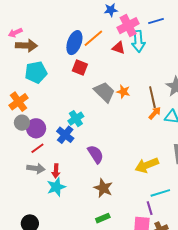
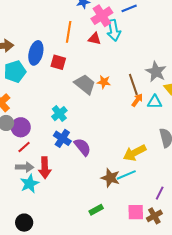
orange line: (93, 38) -> (69, 32), turned -35
blue ellipse: (74, 43) -> (36, 53), moved
blue cross: (65, 135) -> (62, 138), moved
red arrow: (56, 171) -> (45, 168), size x1.5
cyan star: (56, 187) -> (30, 184), moved
brown star: (103, 188) -> (110, 178), moved
cyan line: (160, 193) -> (126, 175), moved
purple line: (150, 208) -> (160, 193), moved, turned 48

